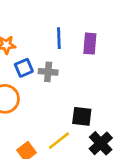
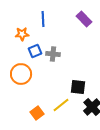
blue line: (59, 38) -> (43, 19), moved
purple rectangle: (90, 44) -> (84, 19), moved, turned -49

